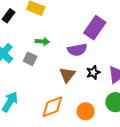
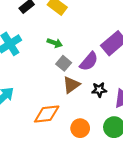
purple semicircle: (77, 50) -> (89, 61), turned -54
gray square: (30, 59) -> (64, 63), moved

